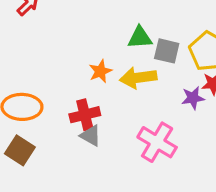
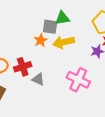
gray square: (167, 51) -> (50, 27), moved
red cross: (85, 115) -> (23, 67), moved

